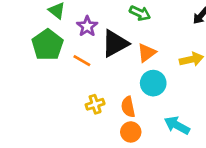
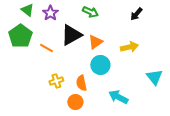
purple star: (87, 26) -> (50, 13), moved
orange circle: (131, 132) -> (75, 102), moved

